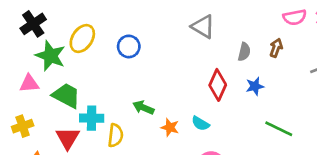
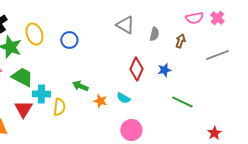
yellow ellipse: (82, 39) -> (34, 34), turned -55
gray semicircle: (244, 52) -> (154, 34), moved

